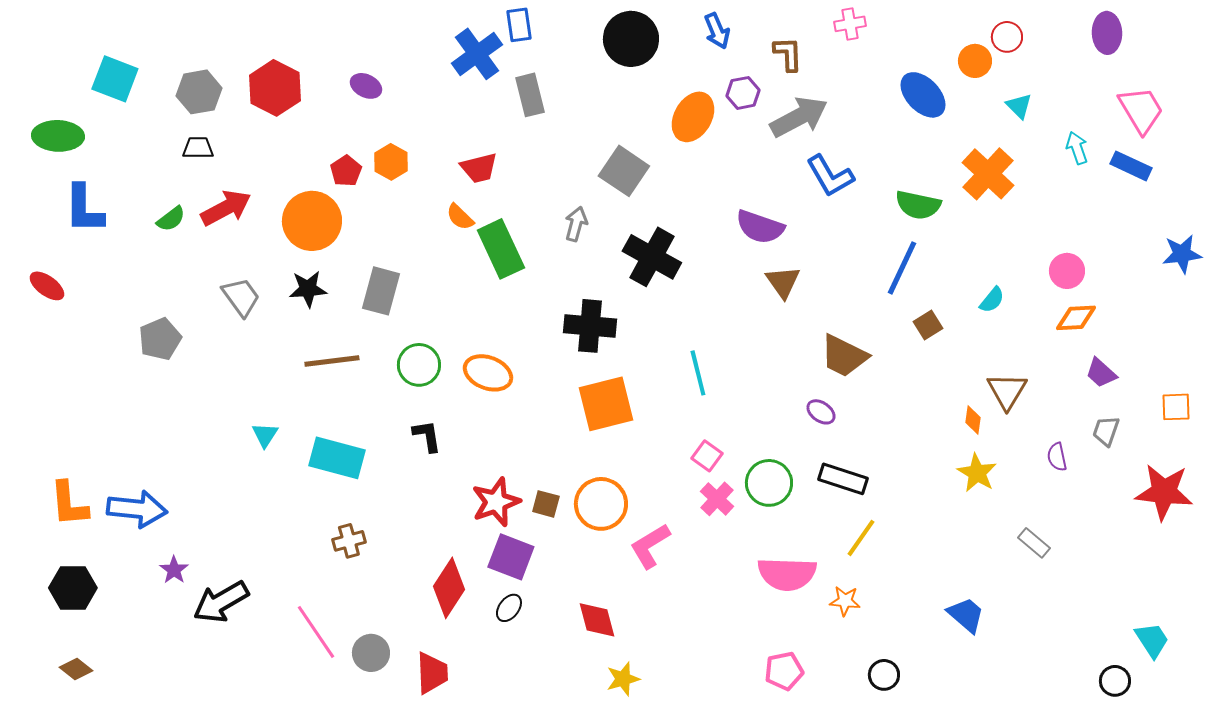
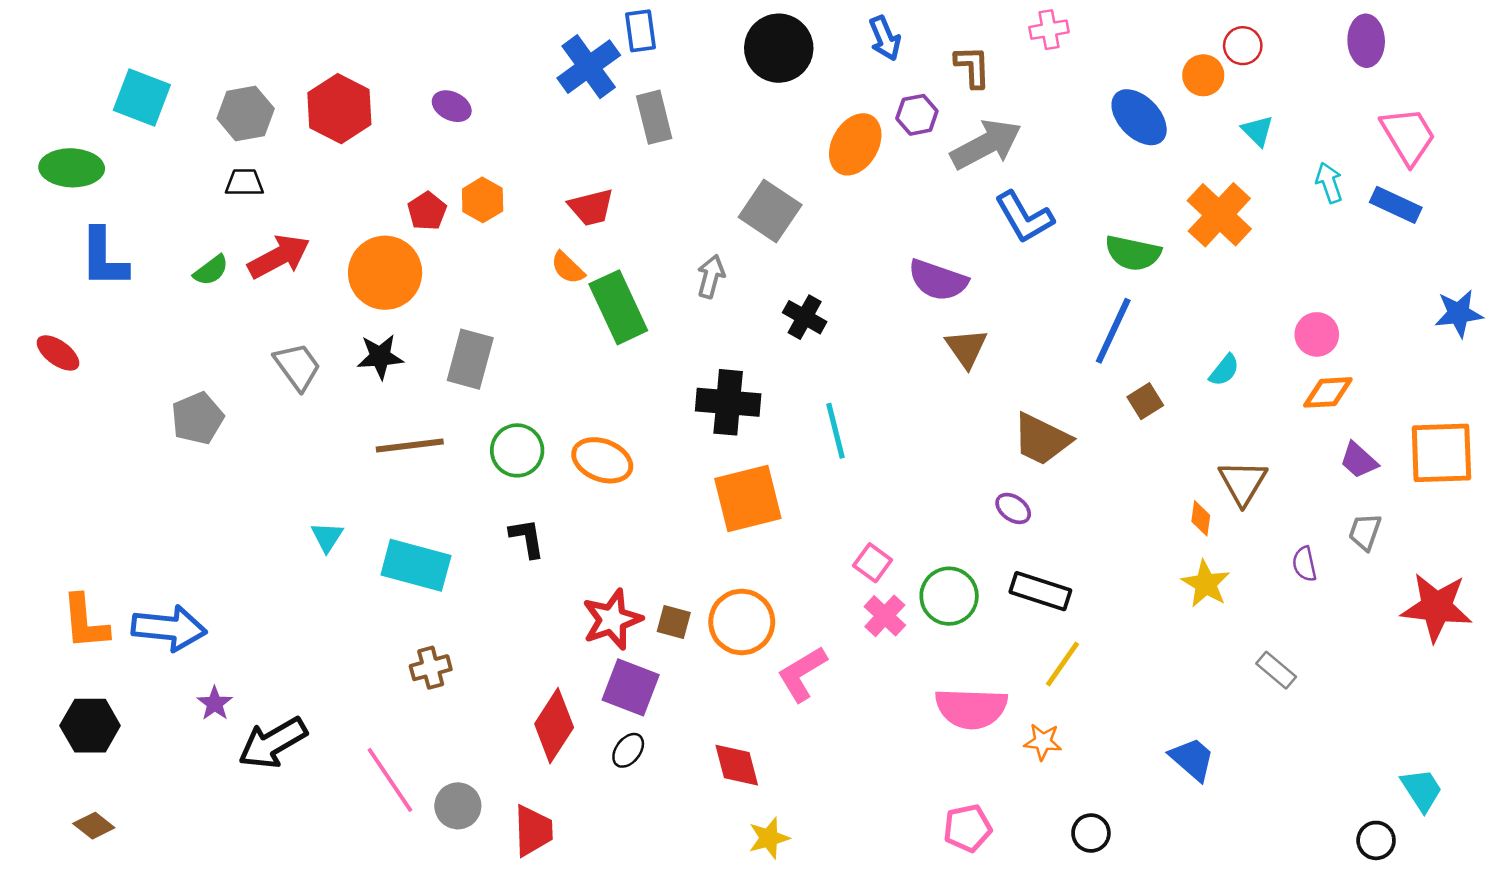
black cross: (652, 257) -> (805, 317), size x0.6
cyan line: (698, 373) -> (835, 431), moved
orange square: (1176, 407) -> (1441, 453), moved, size x1.8

